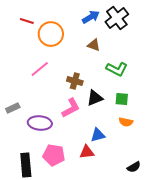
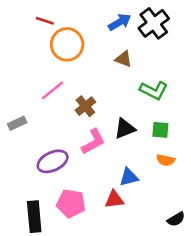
red line: (27, 21) -> (45, 21), moved
brown cross: (75, 81) -> (85, 106), moved, turned 35
gray rectangle: (13, 108) -> (17, 123), moved
purple ellipse: (40, 123) -> (53, 161), turned -30

